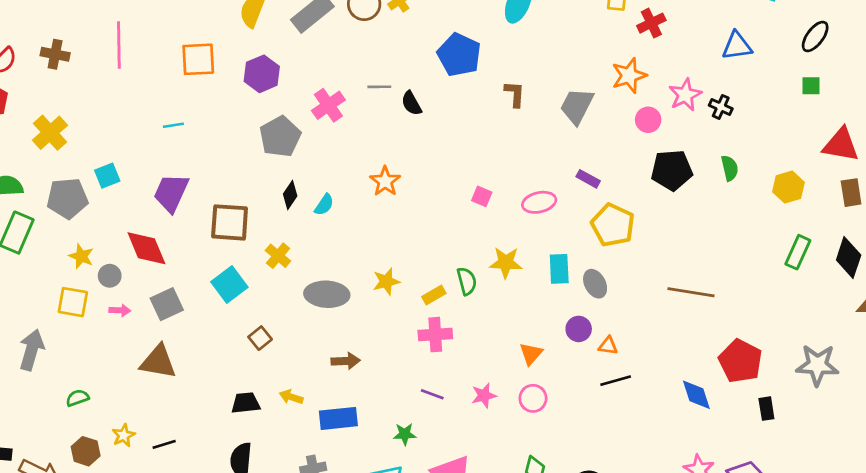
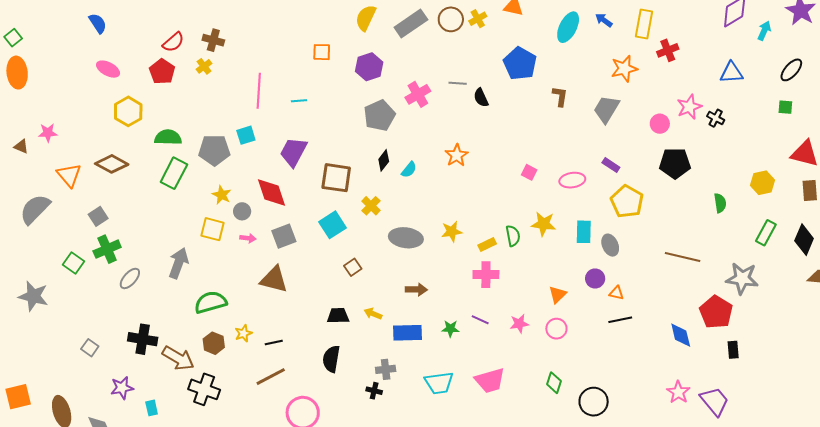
pink line: (119, 45) -> (259, 91), moved
orange square: (198, 59) -> (322, 52), size x0.7
orange star: (629, 76) -> (624, 69), moved
yellow cross: (50, 133) -> (204, 66), moved, size x0.6
green semicircle: (730, 168) -> (720, 203), moved
gray star: (817, 365) -> (742, 278), moved
green semicircle: (77, 398) -> (211, 302), size x1.8
green star: (405, 434) -> (450, 329), moved

